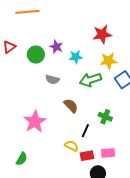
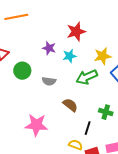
red star: (102, 34) -> (76, 32), moved
green circle: (36, 55) -> (22, 71), moved
pink star: (35, 122) -> (36, 125), turned -30

